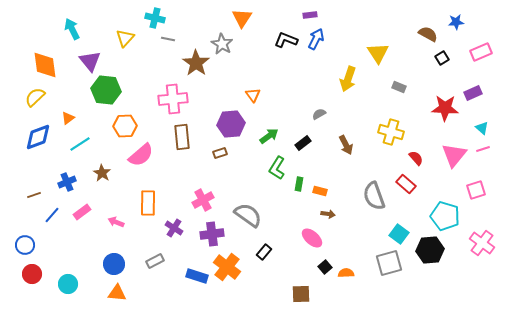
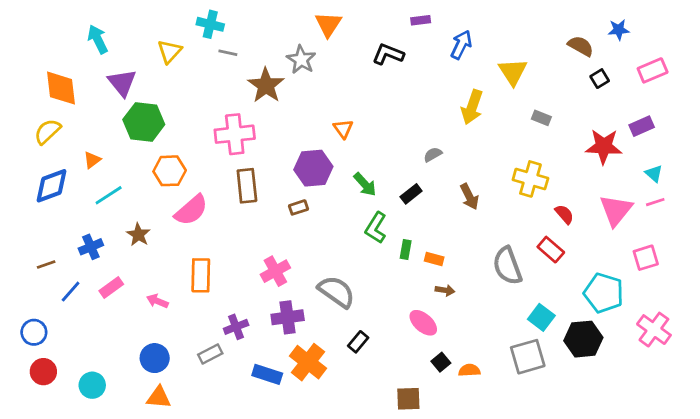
blue arrow: (316, 39) -> (461, 45), moved
green arrow: (269, 136) -> (365, 184), turned 84
purple cross: (174, 228) -> (236, 327), moved, turned 36

